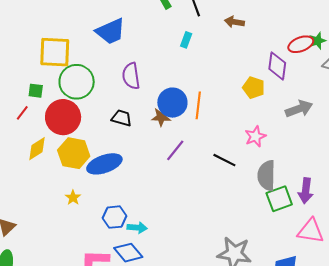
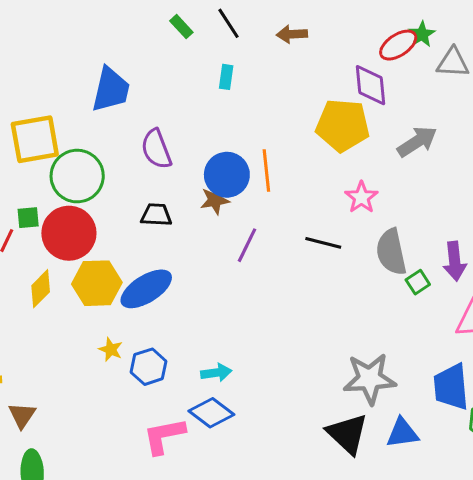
blue trapezoid: (111, 31) -> (111, 90), turned -40
yellow pentagon: (254, 88) -> (343, 125), size x1.6
green square: (36, 91) -> (28, 218), moved
green square: (279, 199) -> (418, 282), size x0.6
blue hexagon: (114, 217) -> (149, 367), moved

